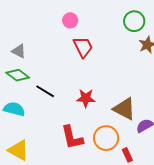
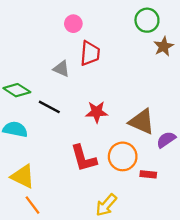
red trapezoid: (83, 47) -> (90, 53), turned 35
gray triangle: (19, 51) -> (61, 69), moved
red rectangle: (127, 155) -> (148, 174), turned -56

